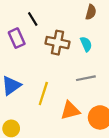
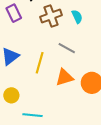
brown cross: (57, 43) -> (51, 16), turned -30
gray line: (86, 78) -> (67, 48), moved, turned 42

